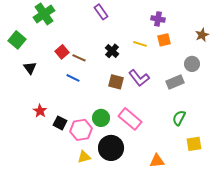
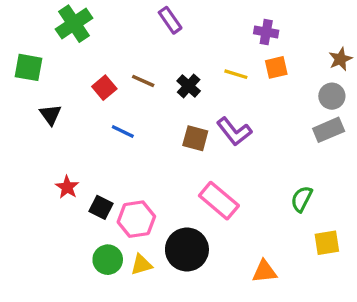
green square: (17, 40) -> (28, 67), turned -30
brown line: (79, 58) -> (143, 81), moved
gray circle: (192, 64) -> (332, 96), moved
gray rectangle: (175, 82) -> (329, 130), moved
green circle: (101, 118) -> (108, 260), moved

